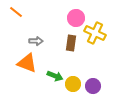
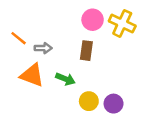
orange line: (16, 12) -> (19, 38), moved
yellow cross: (95, 33) -> (122, 23), moved
green arrow: (55, 76) -> (65, 79), moved

